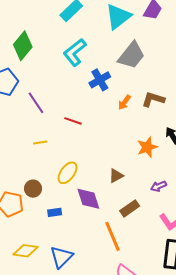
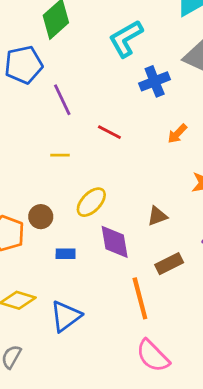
orange arrow: (124, 102) -> (177, 134), moved

